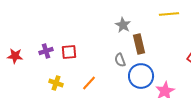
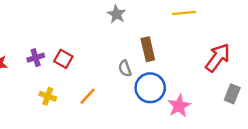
gray star: (123, 25) -> (116, 14), moved
red square: (69, 52) -> (63, 59), turned 35

